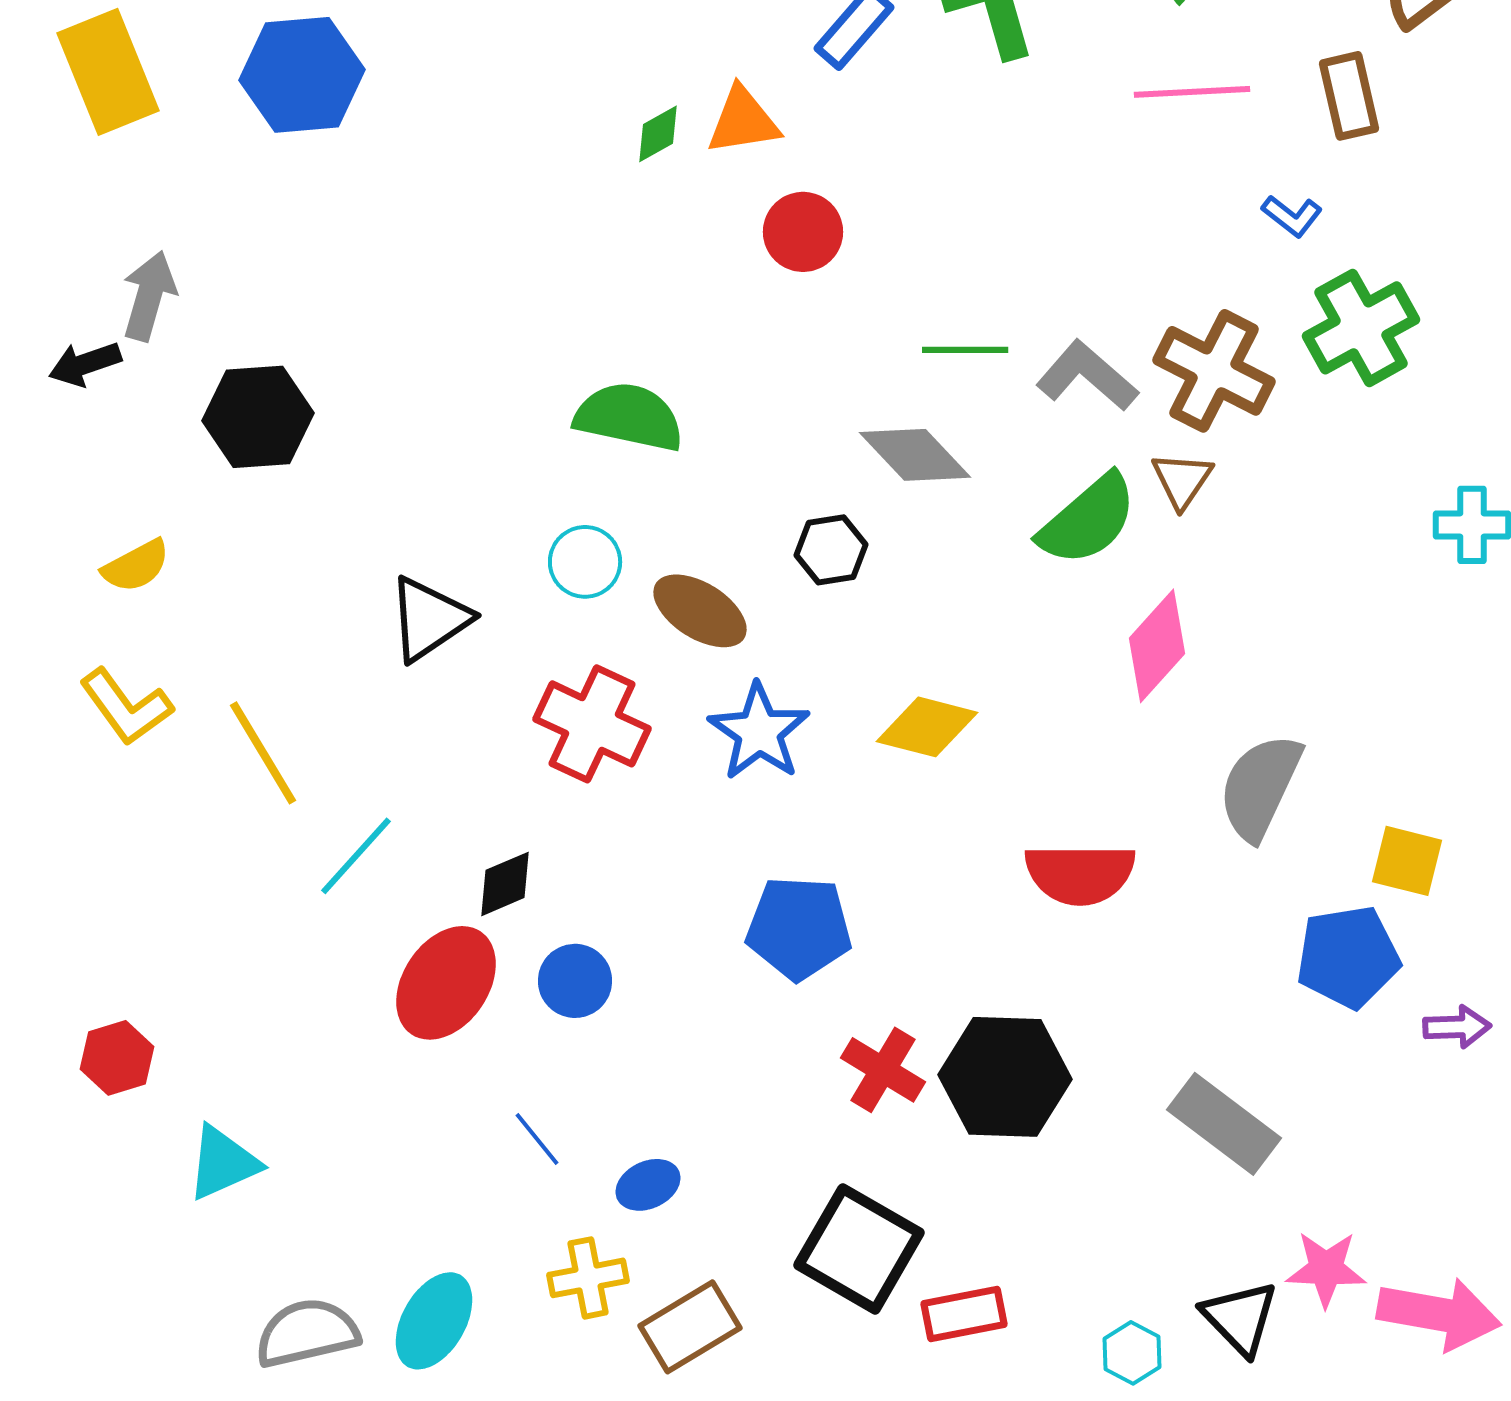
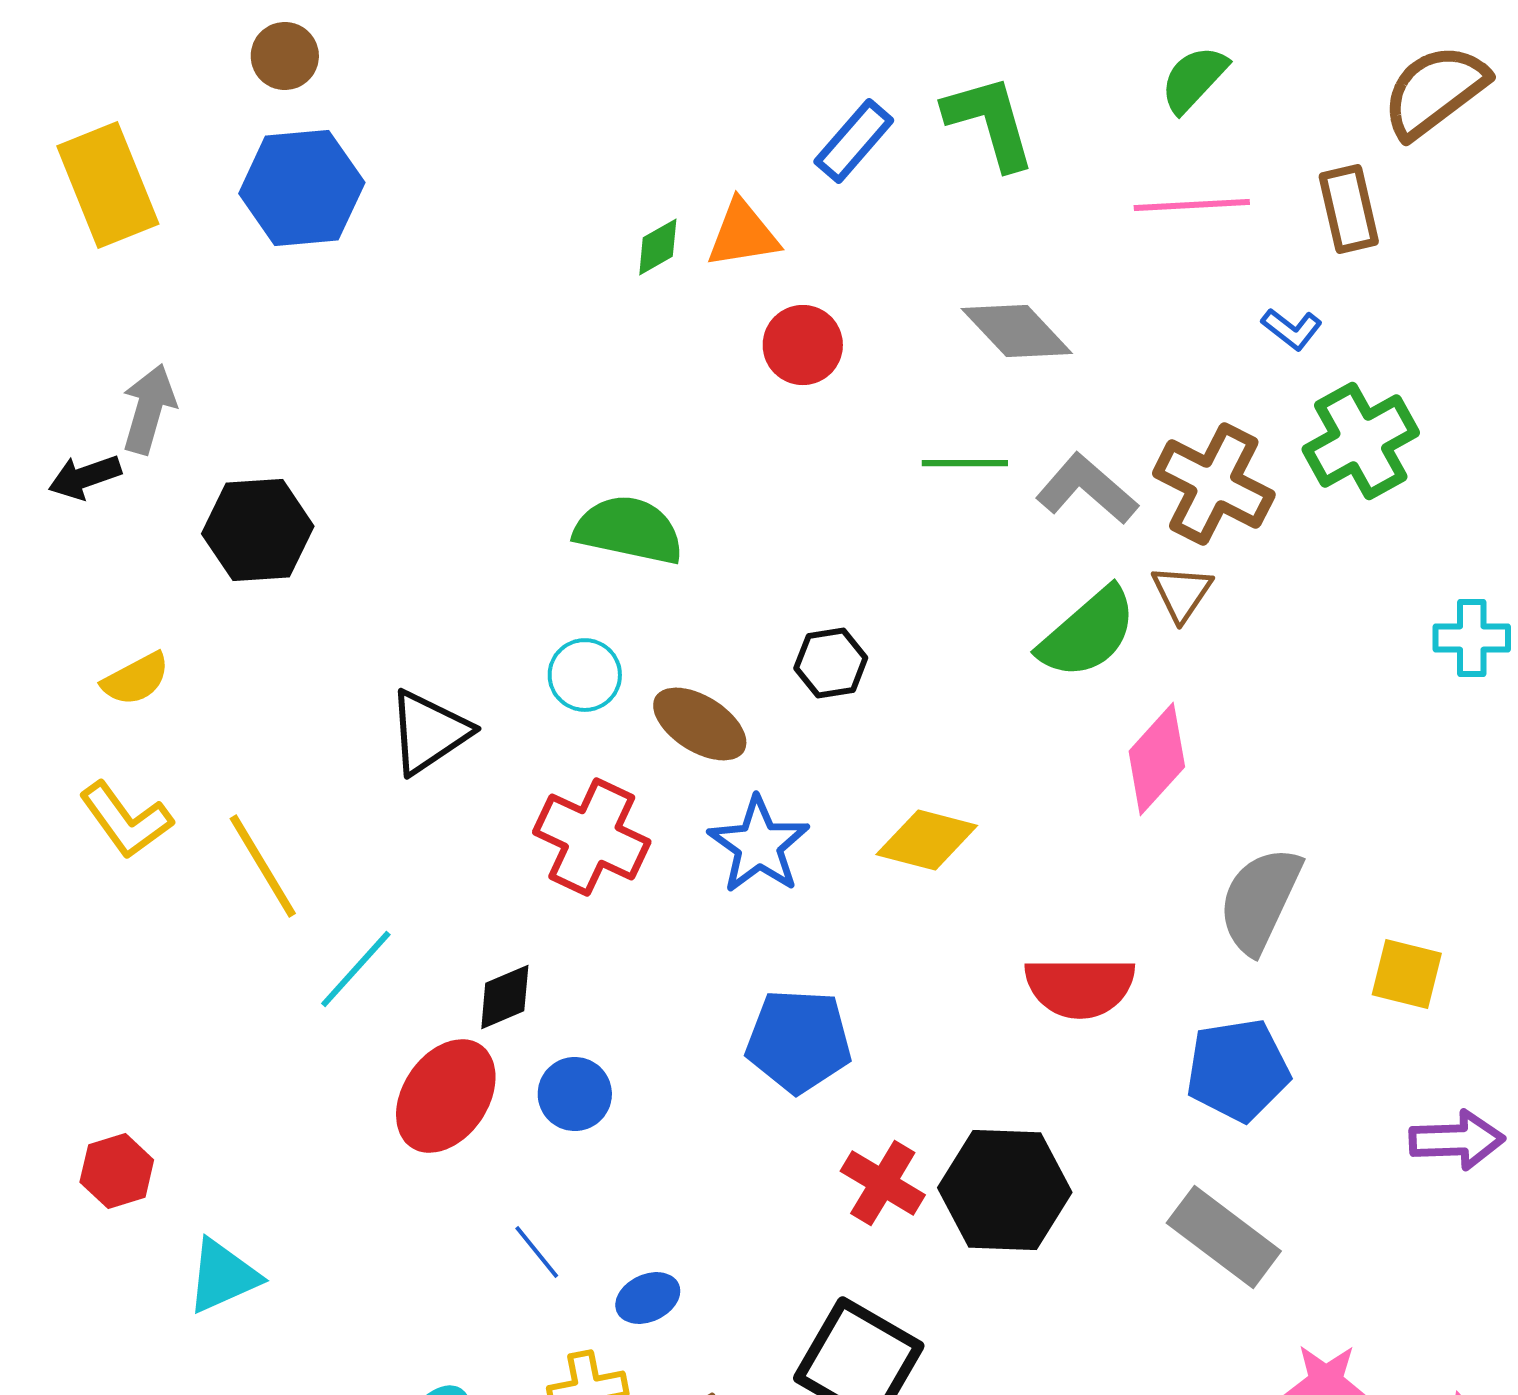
gray diamond: (915, 455) -> (1017, 331), moved
blue pentagon: (1348, 957) -> (1238, 1070), moved
purple arrow: (1457, 1027) -> (1457, 1140), size x1.4

